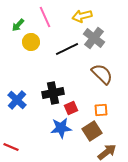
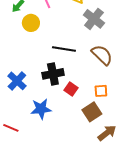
black line: (67, 49) -> (64, 49), moved, turned 35
red square: (71, 108) -> (71, 89), turned -32
blue star: (61, 128) -> (41, 109), moved

